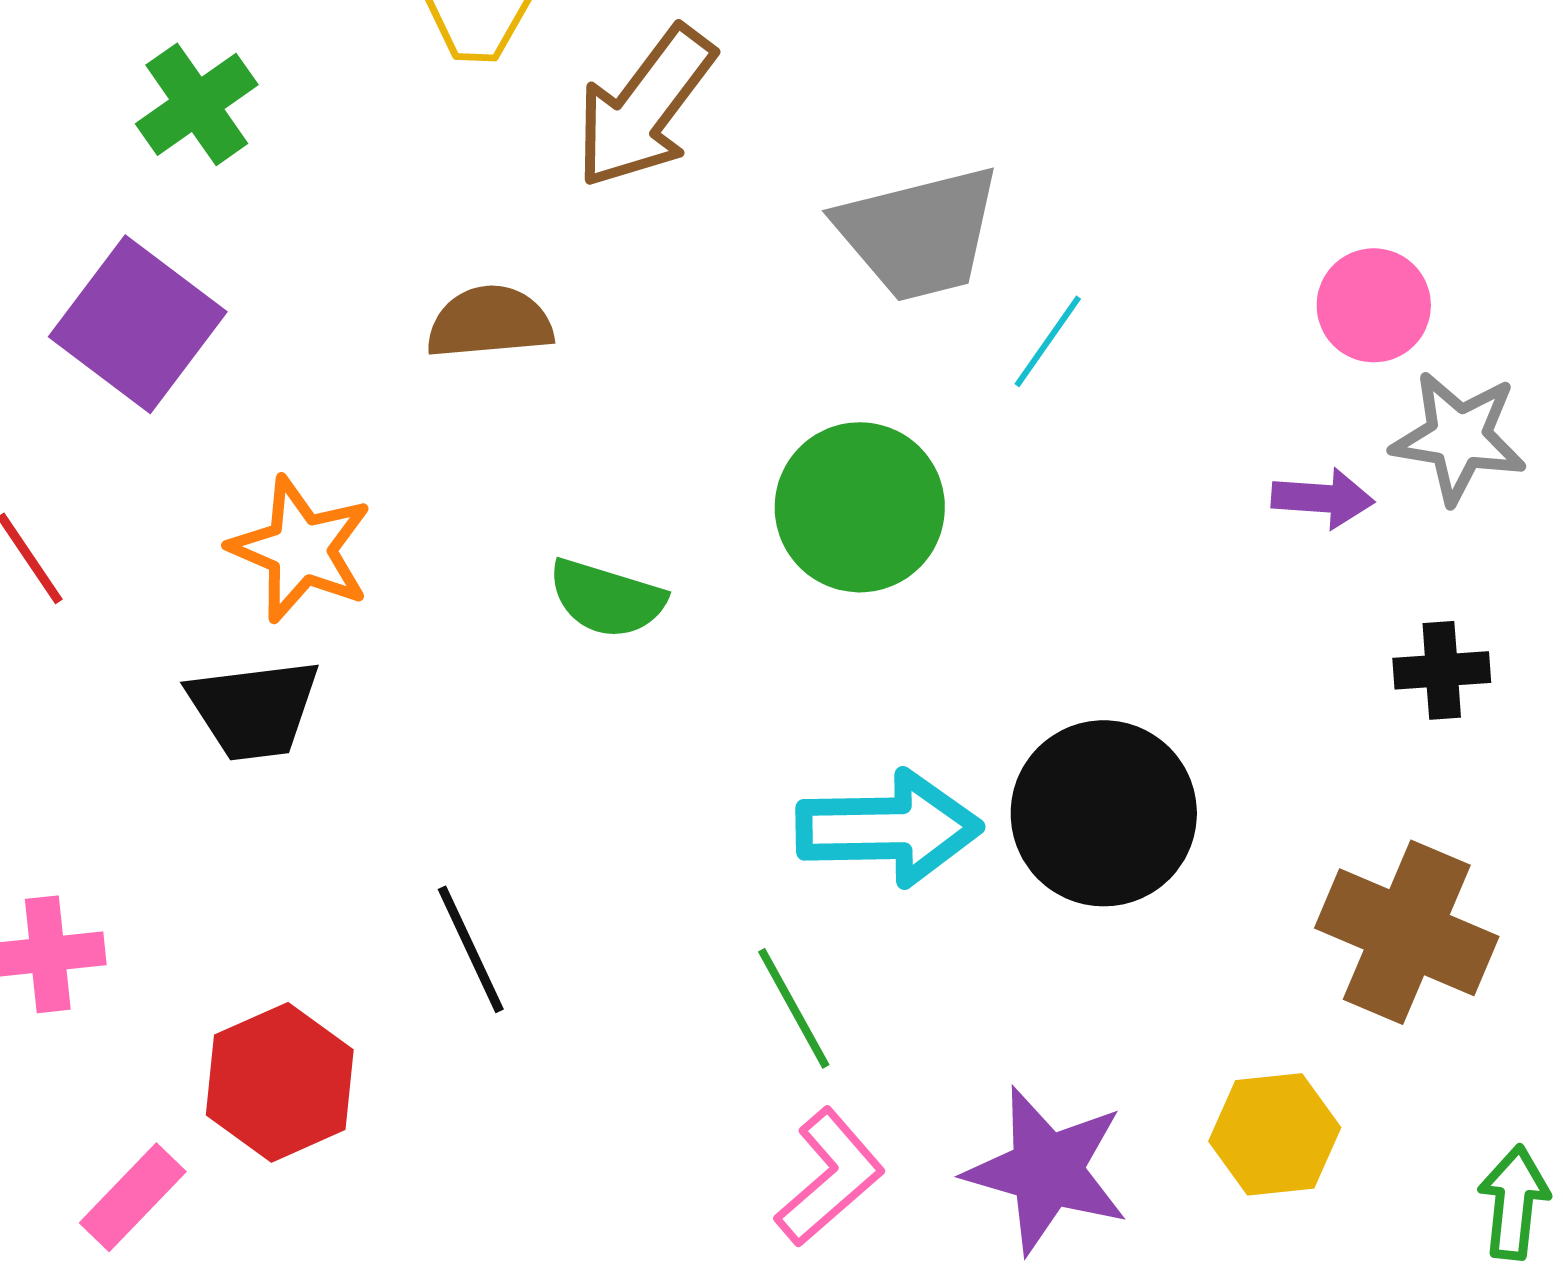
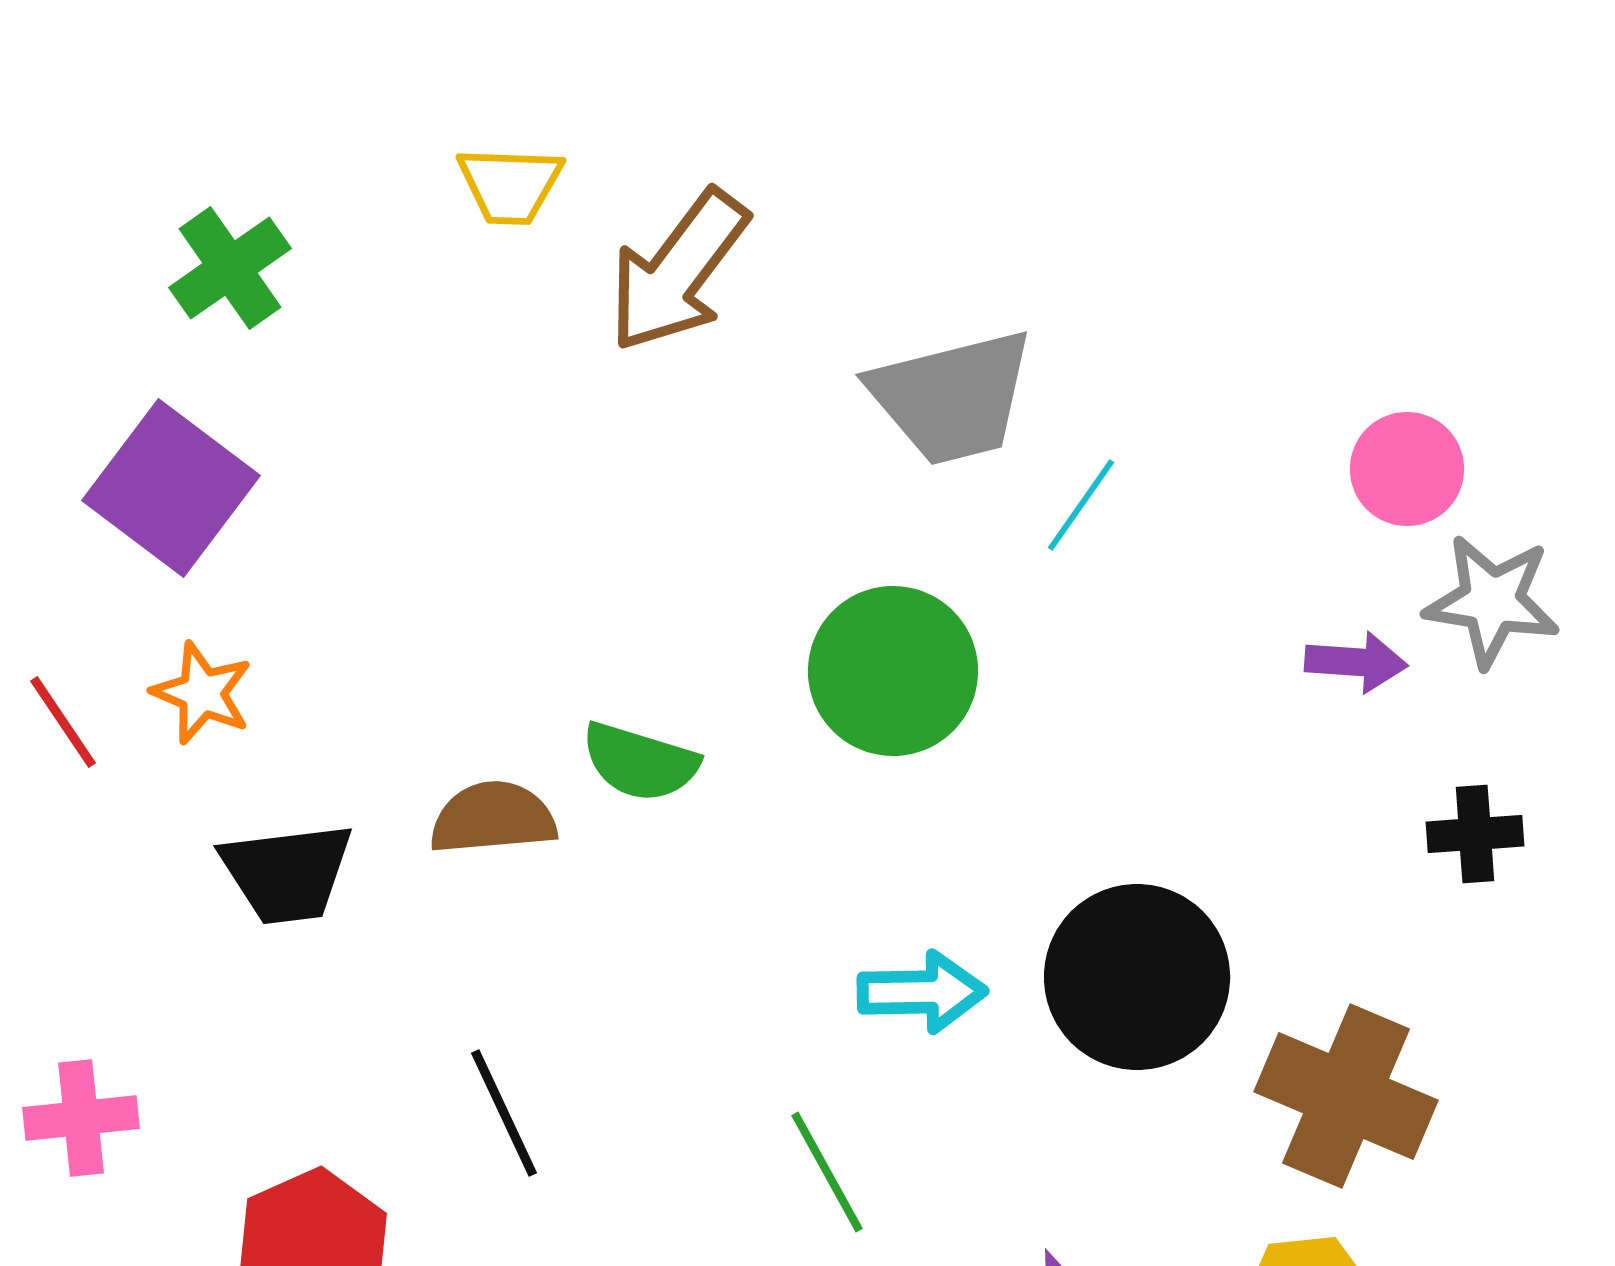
brown semicircle: (490, 322) -> (493, 818), moved
orange star: (301, 549) -> (202, 693), moved, size x0.7
cyan arrow: (889, 828) -> (922, 992), size x0.7
brown cross: (1407, 932) -> (1346, 1096), moved

